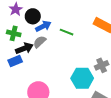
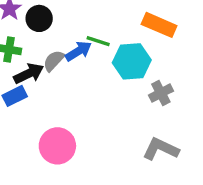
blue arrow: (43, 26) -> (78, 51), moved
cyan hexagon: (82, 78) -> (132, 61), moved

